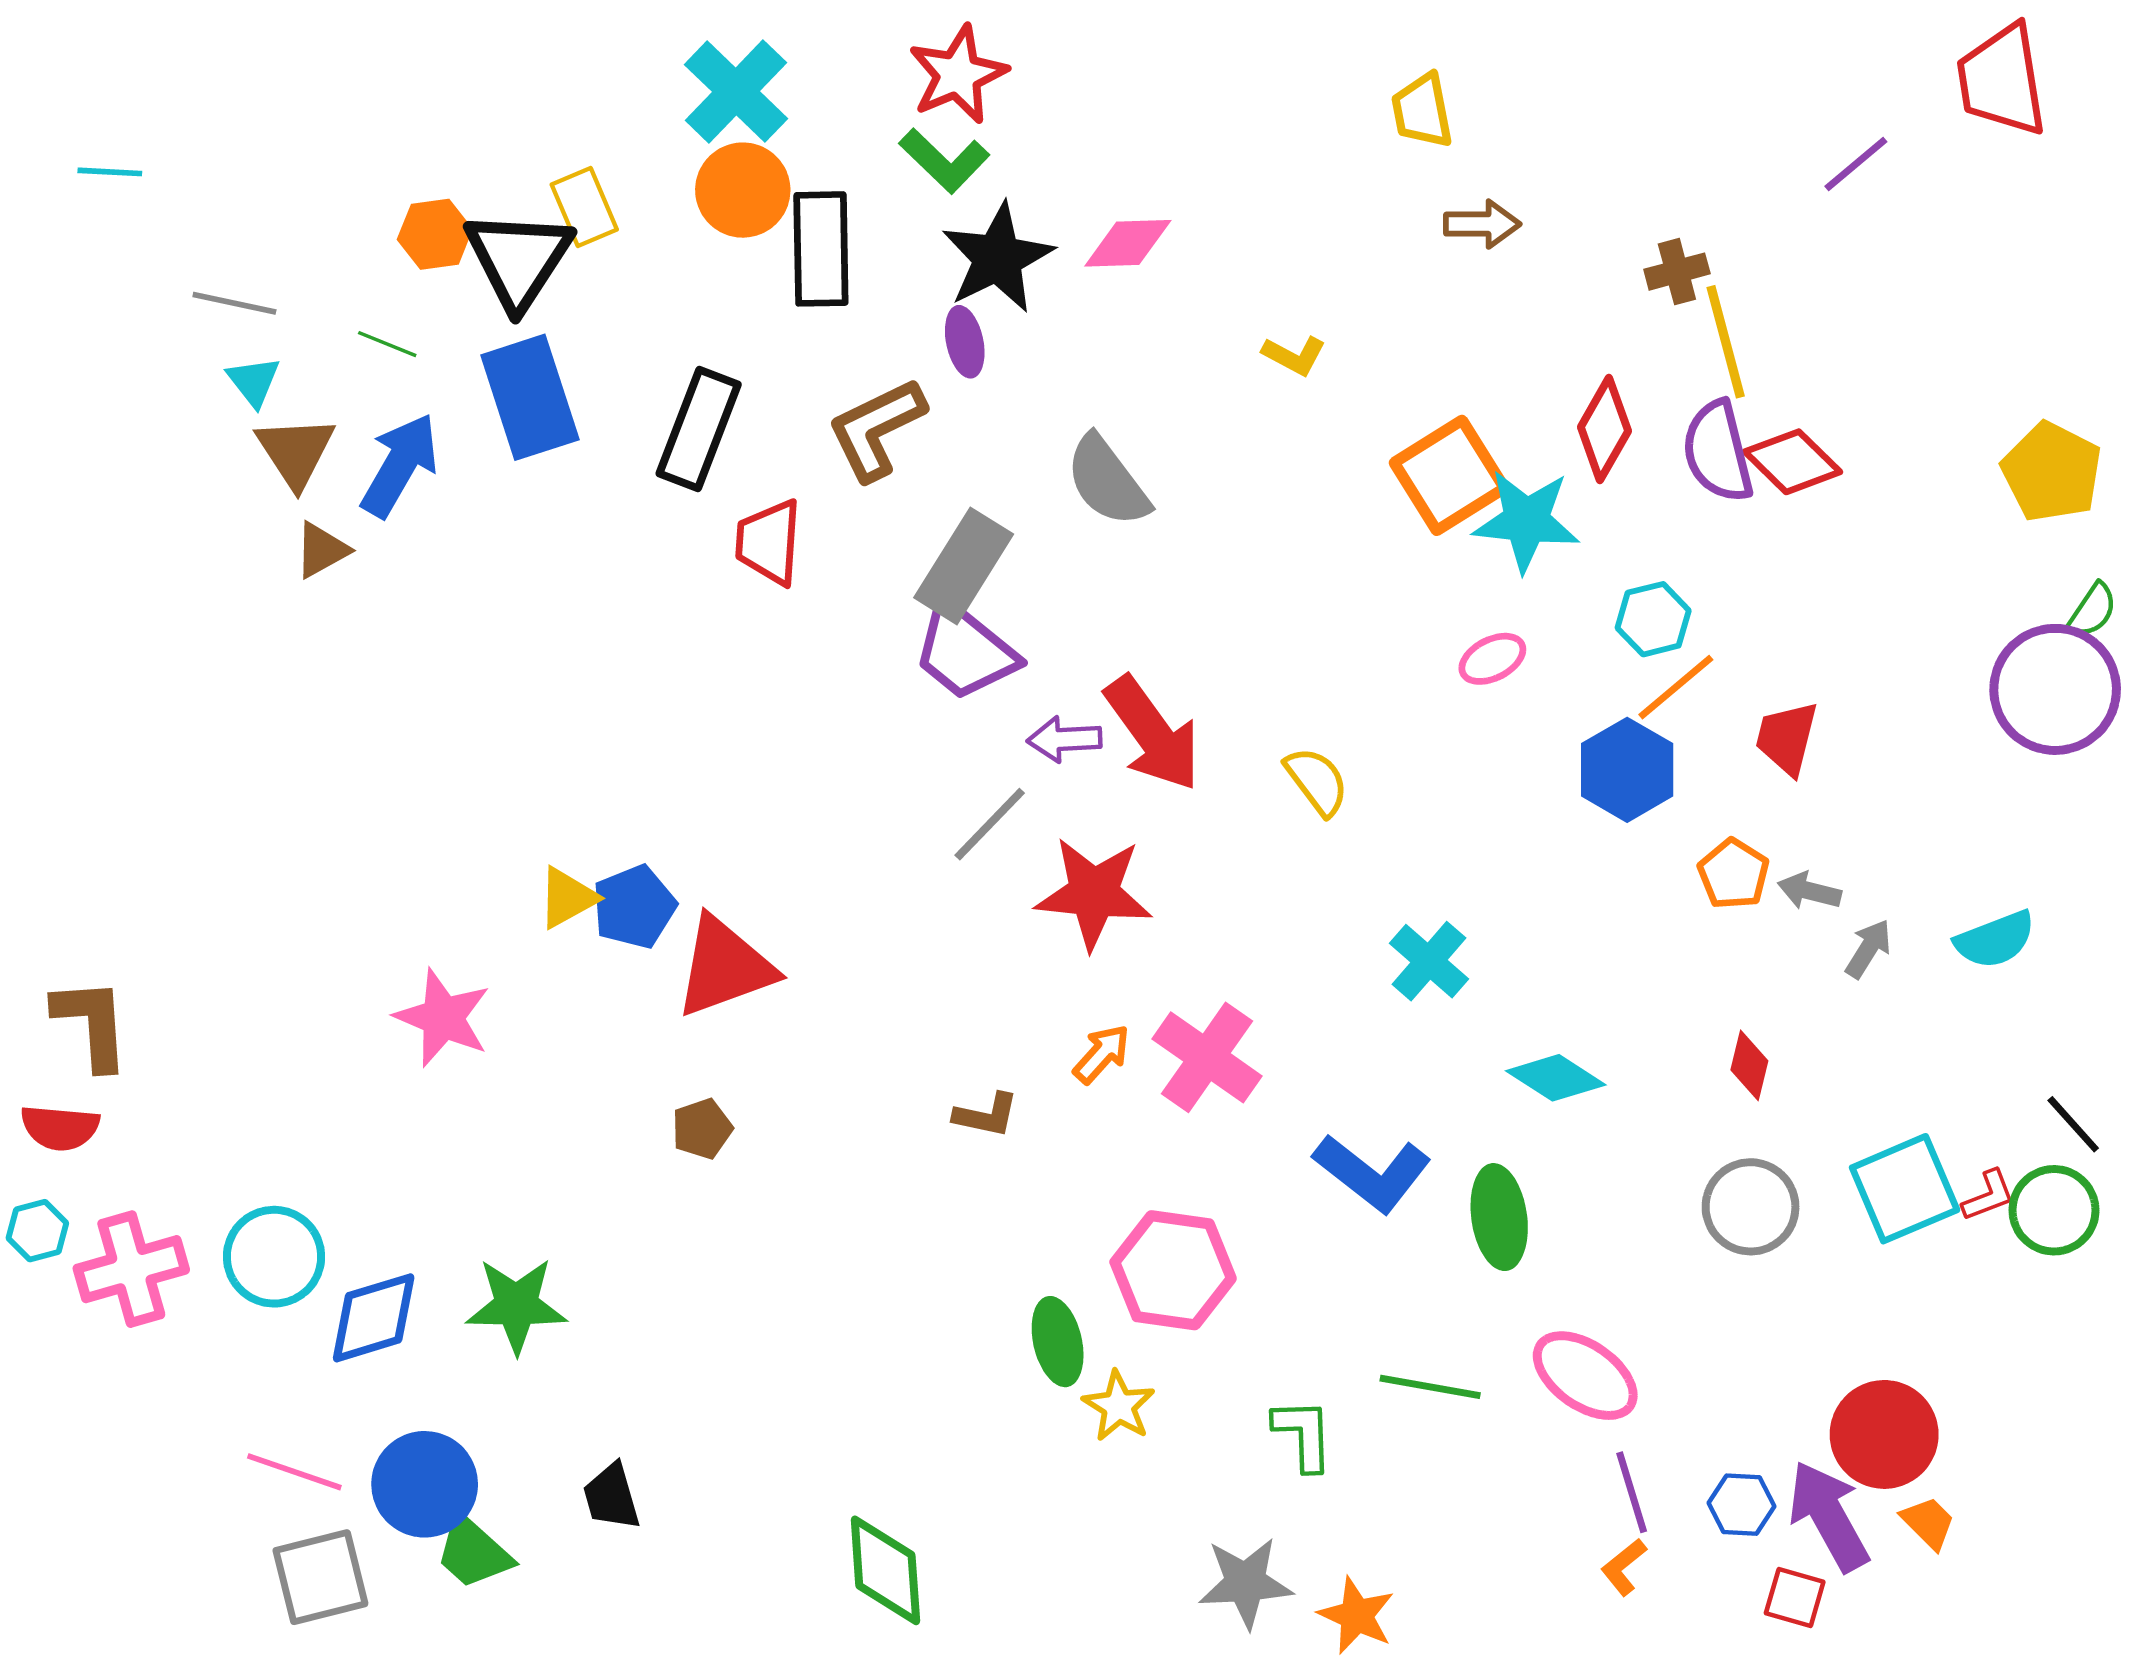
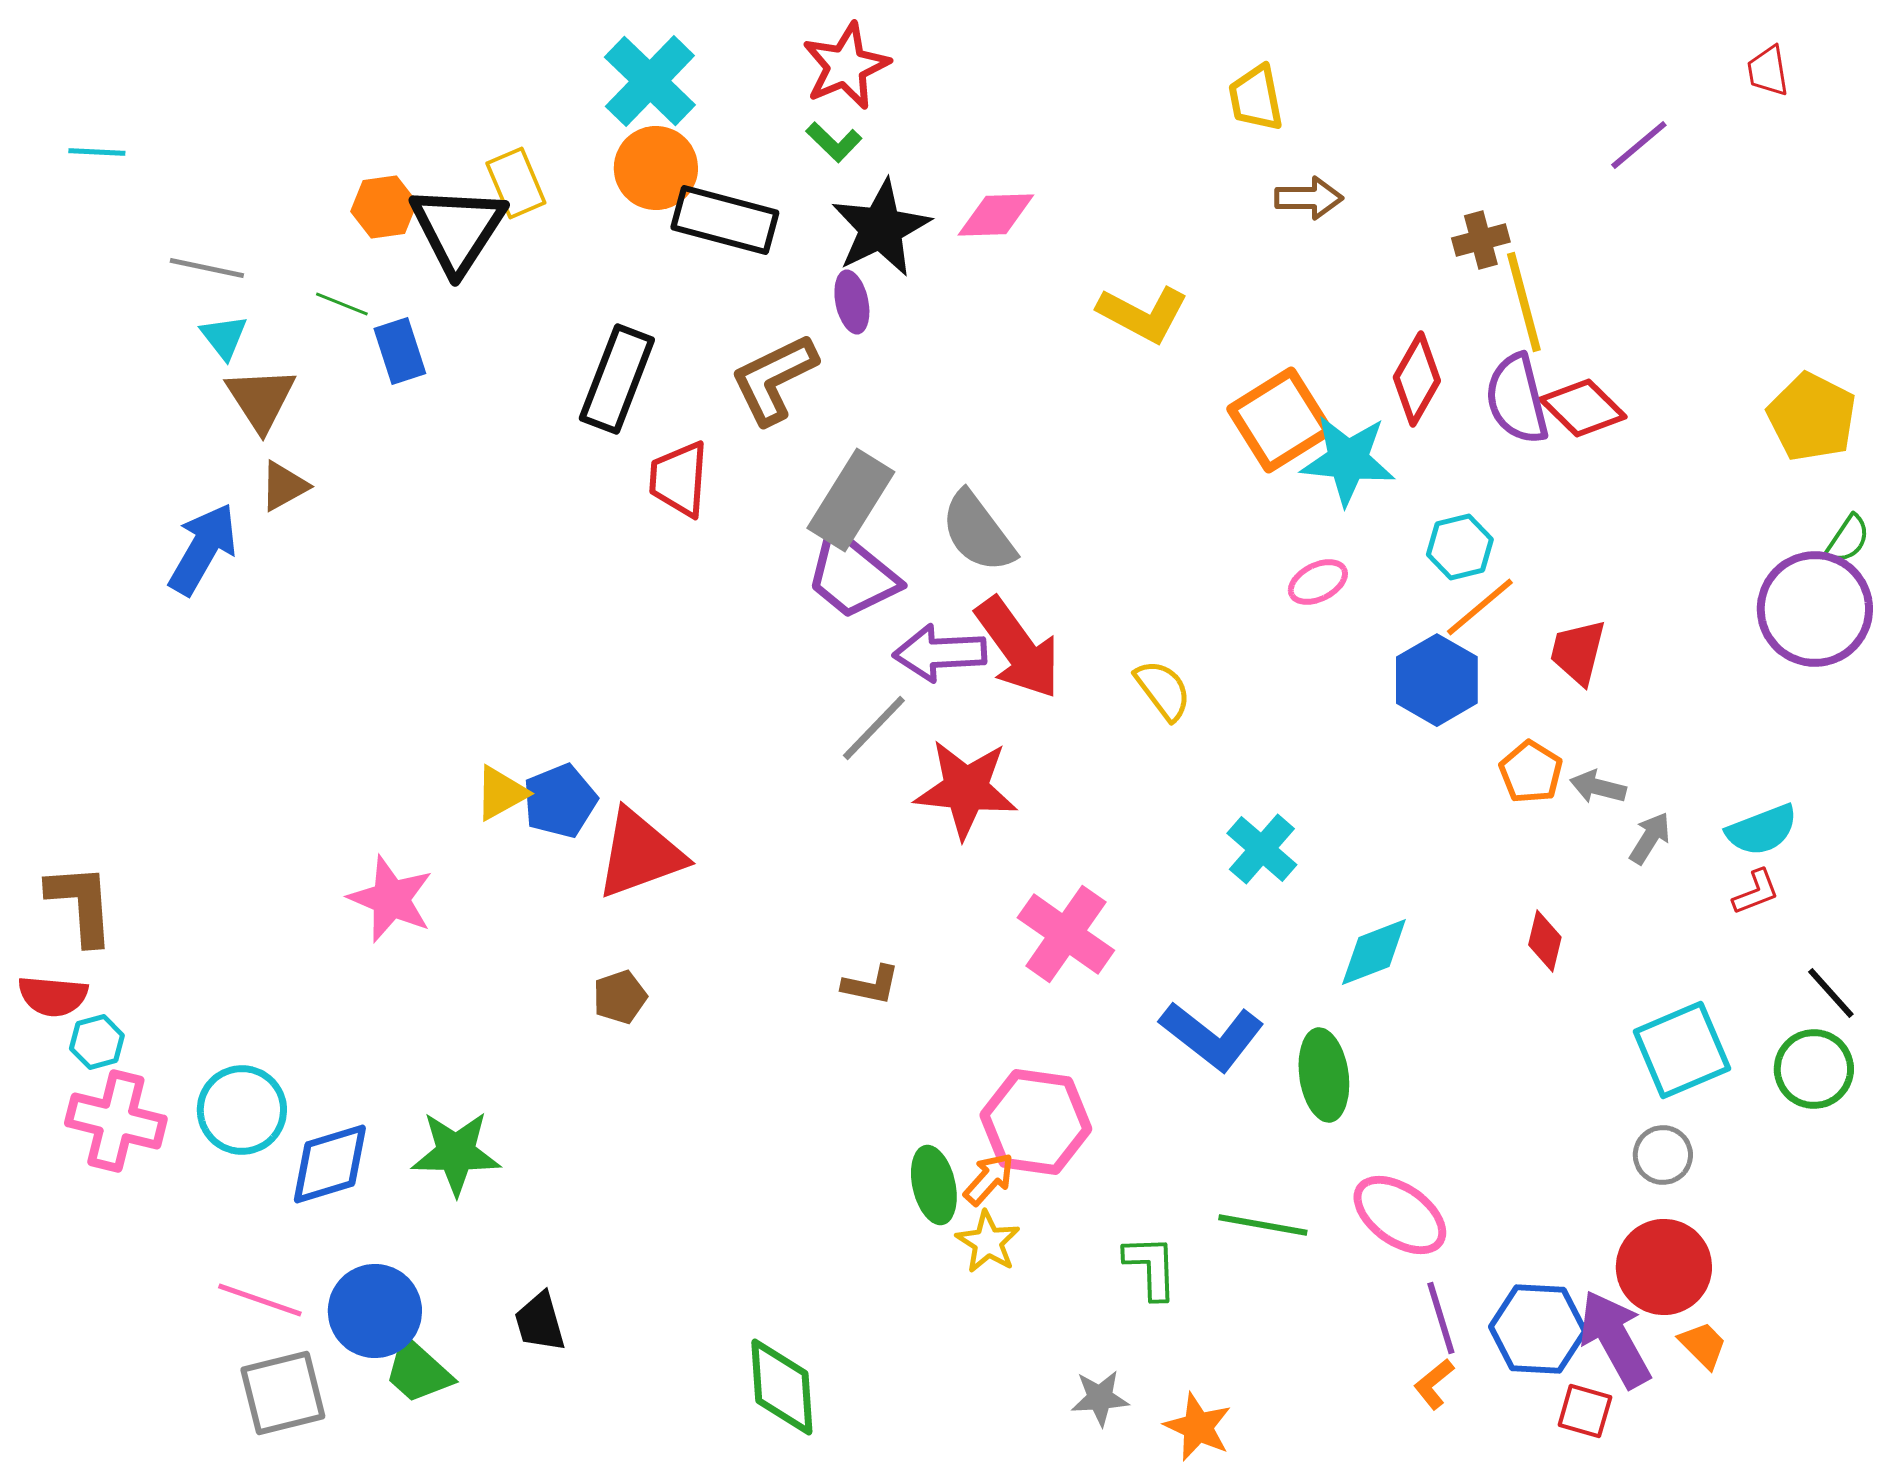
red trapezoid: (2002, 80) -> (1768, 71), size x0.5
green L-shape: (944, 161) -> (834, 142), size x0.7
black rectangle: (821, 249) -> (725, 220), turned -74
yellow L-shape: (1294, 355) -> (1143, 314), size x1.6
blue rectangle: (530, 397) -> (400, 351), moved, size x0.6
blue arrow: (400, 465) -> (203, 549), moved
gray semicircle: (1107, 481) -> (978, 532), moved
purple arrow: (1064, 739) -> (940, 653), size x1.4
orange arrow: (1102, 1054) -> (989, 1179), moved
cyan diamond: (1556, 1078) -> (1374, 952), turned -54
red L-shape: (1988, 1196) -> (1756, 892), moved
gray circle: (1751, 1207) -> (1663, 1155), moved, size x0.7
cyan hexagon: (37, 1231) -> (97, 1042), moved
pink cross: (131, 1269) -> (116, 1121), turned 30
blue hexagon: (1741, 1505) -> (1538, 1329), size x1.6
gray star: (1246, 1583) -> (1100, 1398), size x0.7

